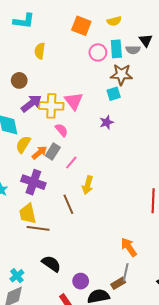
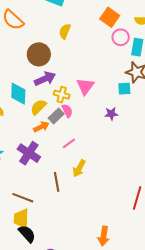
pink circle: (98, 52) -> (121, 37), moved
brown circle: (19, 80) -> (39, 54), size x1.5
yellow cross: (51, 106) -> (62, 95), moved, size x0.7
yellow semicircle: (23, 144) -> (38, 107), moved
gray rectangle: (53, 151) -> (56, 116), moved
yellow trapezoid: (28, 214) -> (21, 219), moved
orange arrow: (129, 247) -> (104, 236), turned -150

